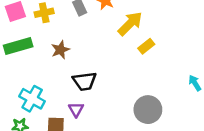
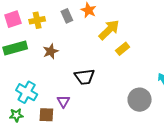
black trapezoid: (85, 81) -> (85, 77), moved
gray circle: (148, 110) -> (140, 100), moved

